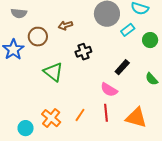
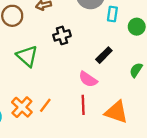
cyan rectangle: (128, 30) -> (112, 14), turned -48
green semicircle: (152, 79) -> (136, 70), turned 72
orange line: (80, 115) -> (45, 105), moved

